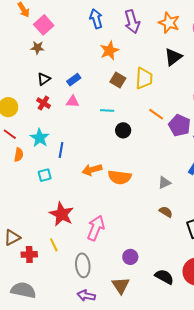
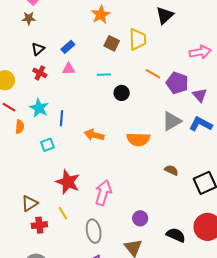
orange arrow: (92, 170) -> (94, 135), turned 36
orange semicircle: (120, 177) -> (138, 139), moved
gray triangle: (164, 183) -> (172, 121), moved, size x1.5
brown triangle: (12, 238) -> (30, 203), moved

